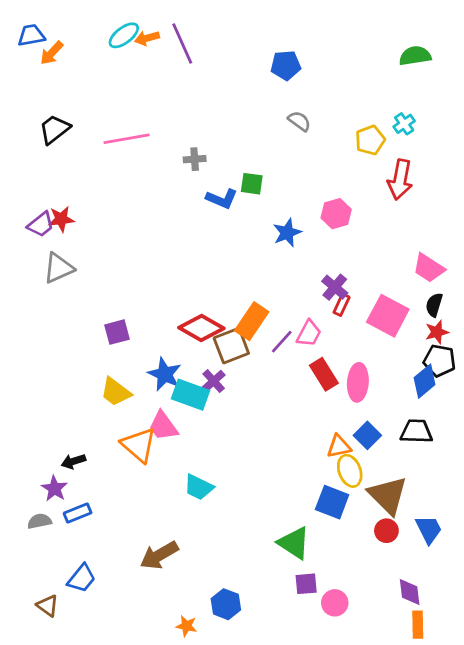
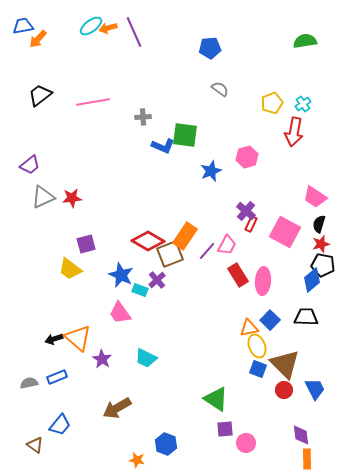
cyan cross: (404, 124) -> (303, 104), moved
green square: (252, 184) -> (185, 135), size x1.5
red star: (61, 219) -> (72, 198), moved
yellow trapezoid: (116, 392) -> (70, 269), moved
cyan rectangle: (190, 395) -> (140, 290), size x0.6
orange triangle: (139, 445) -> (78, 338), moved
purple star: (54, 489) -> (102, 359), moved
blue square: (332, 502) -> (258, 369), moved, size x0.7

